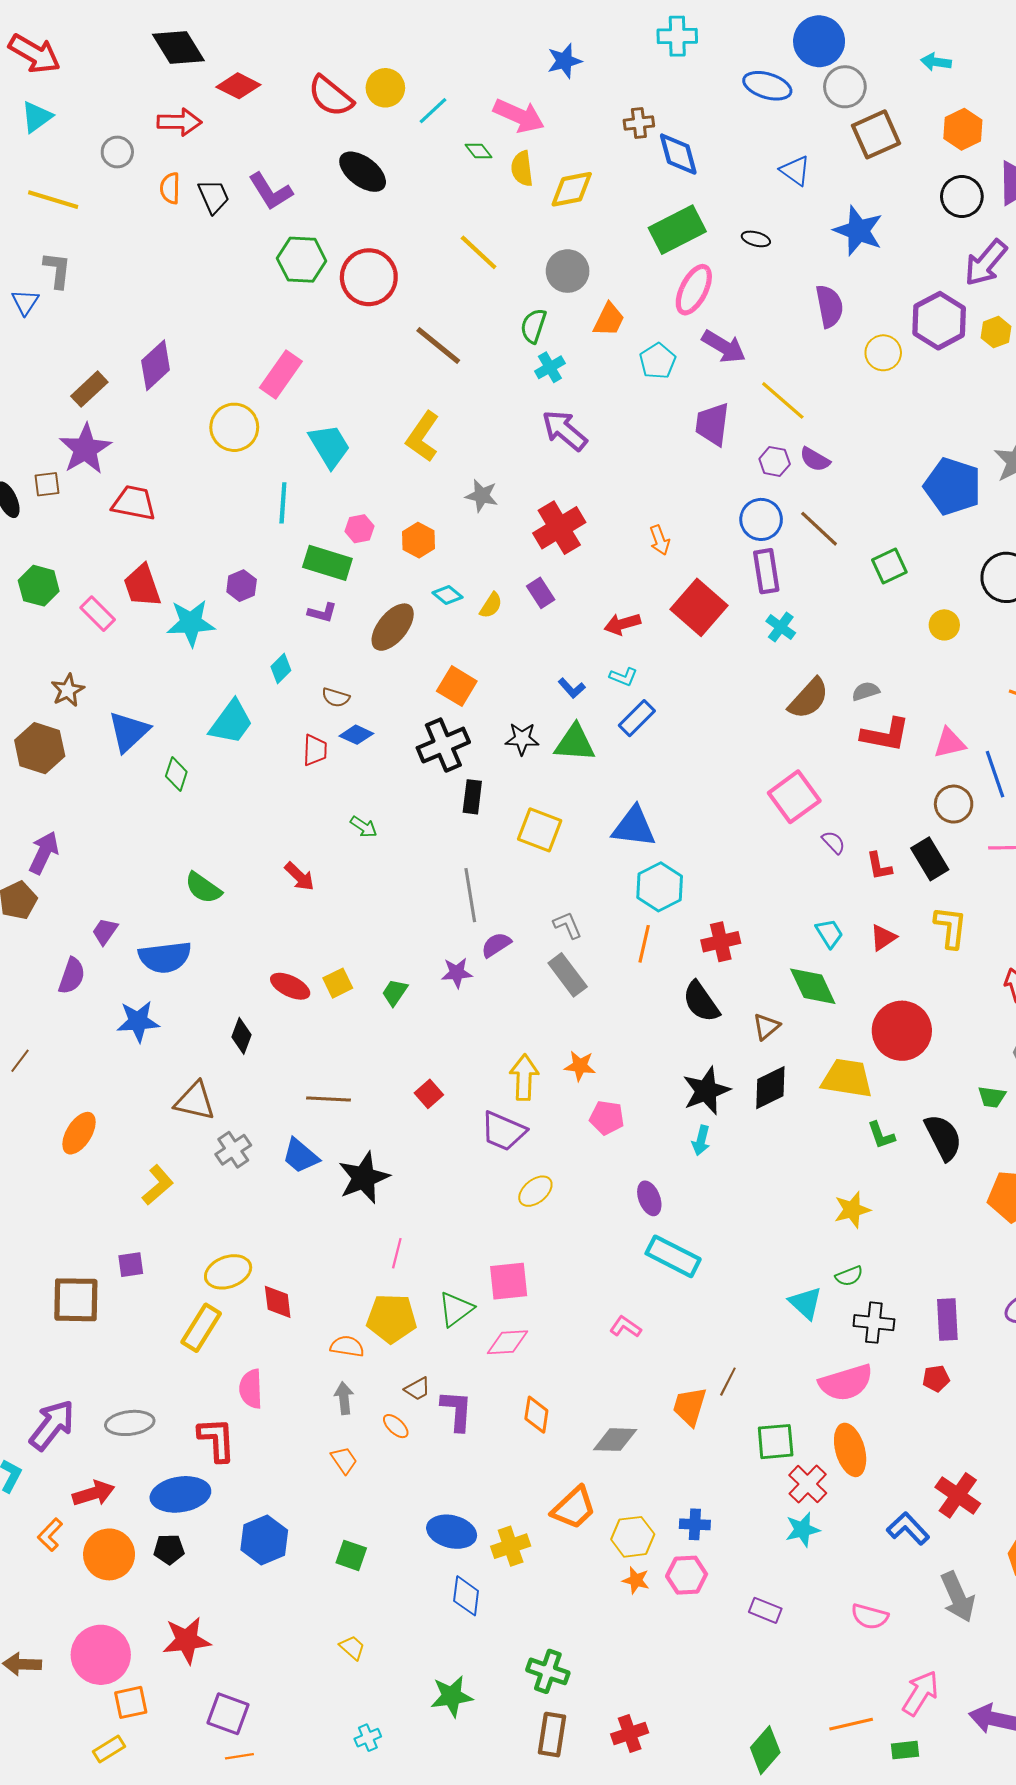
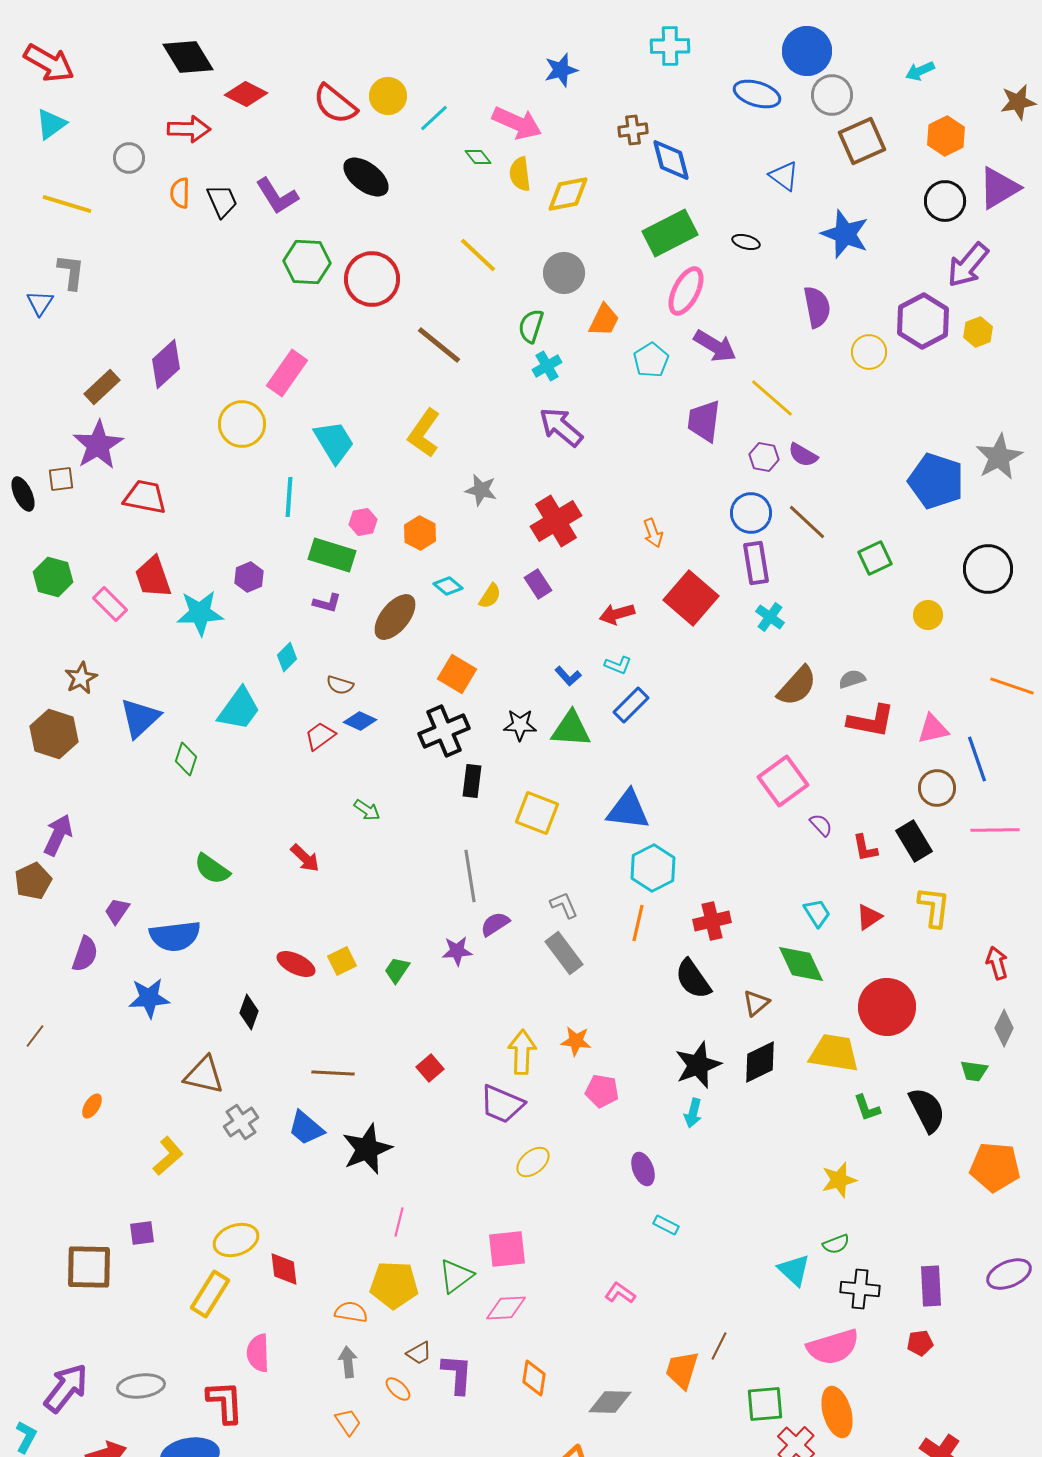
cyan arrow: (936, 62) -> (920, 71), turned -32
red trapezoid: (315, 750) -> (320, 736), turned -128
orange ellipse: (79, 1133) -> (92, 1106), size x0.6
cyan rectangle: (673, 1256) -> (666, 1225), size x0.5

